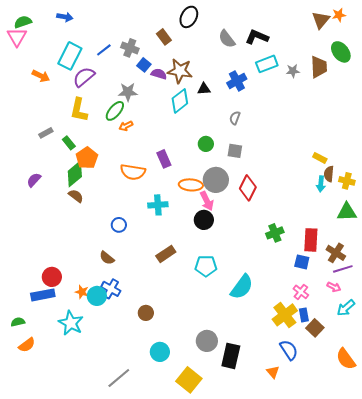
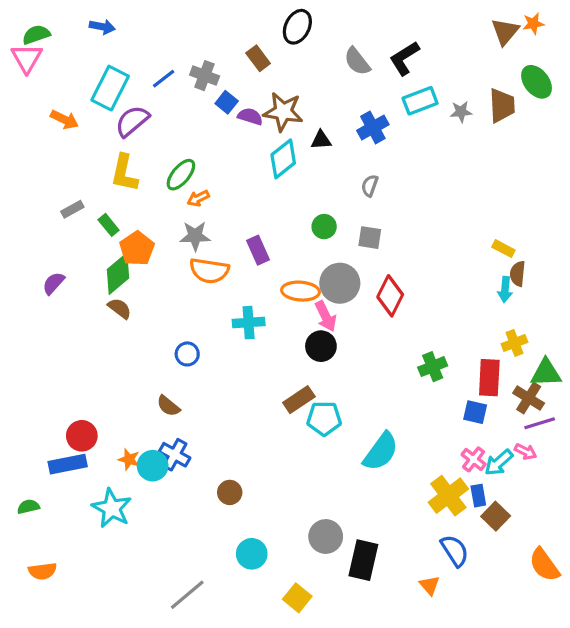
black L-shape: (257, 37) -> (404, 58), turned -55
gray star: (128, 92) -> (195, 236), moved
yellow cross: (347, 181) -> (514, 343), moved, turned -35
green triangle: (347, 212) -> (546, 373), moved
brown rectangle: (166, 254) -> (299, 400), moved
cyan arrow: (346, 308) -> (499, 463), moved
orange semicircle: (27, 345) -> (42, 571), moved, turned 30
yellow square: (189, 380) -> (297, 598), size x0.7

